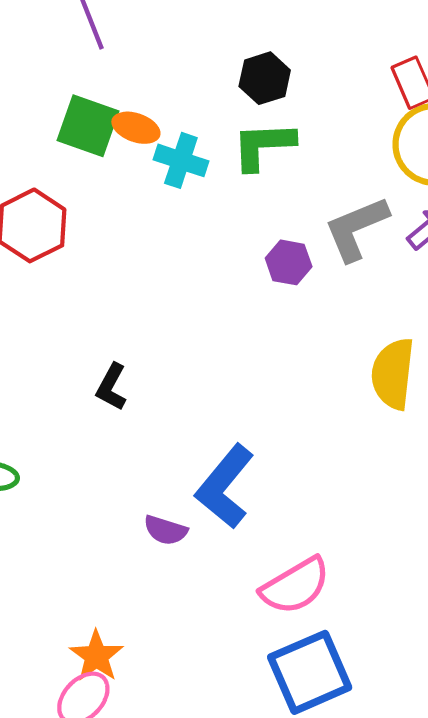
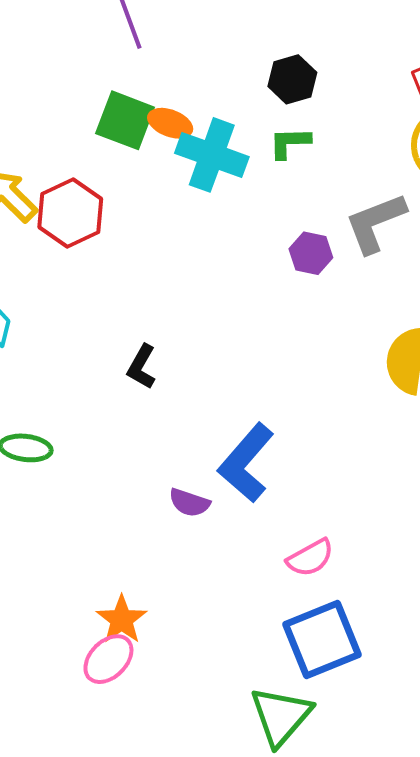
green L-shape: (263, 146) -> (290, 143), size x0.7
cyan cross: (181, 160) -> (212, 155), size x1.4
pink semicircle: (295, 586) -> (310, 558), size x0.7

